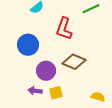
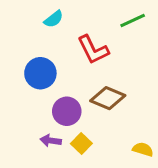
red L-shape: (64, 29) -> (93, 50), turned -45
yellow square: (56, 93) -> (81, 143), turned -32

